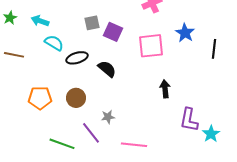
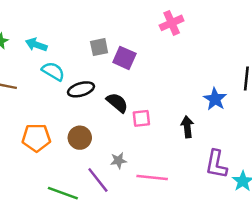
blue star: (185, 33) -> (215, 99), moved
pink square: (151, 46) -> (141, 118), moved, size x0.6
pink line: (134, 145) -> (152, 178), moved

